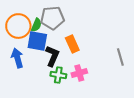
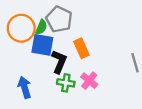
gray pentagon: (52, 18) -> (59, 19), turned 30
blue arrow: (17, 58) -> (25, 87), moved
pink cross: (79, 73) -> (89, 81), turned -35

